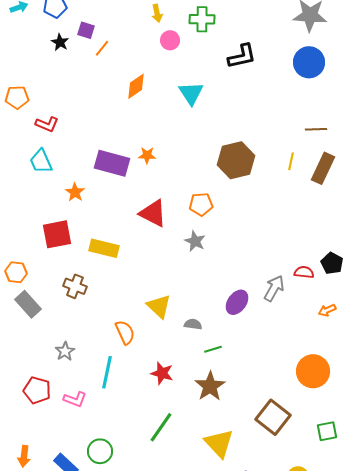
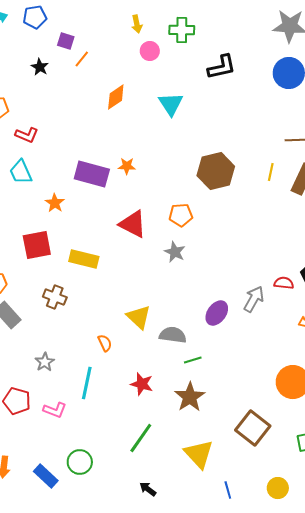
black star: (60, 42) -> (40, 67), moved
gray semicircle: (193, 324) -> (173, 335), size x1.5
orange semicircle: (125, 332) -> (105, 343), size x0.7

